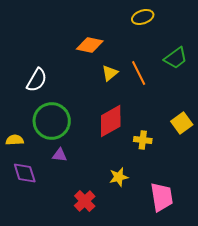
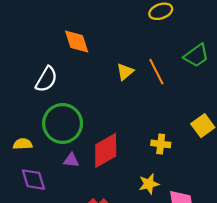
orange diamond: (90, 45) -> (77, 42), moved, turned 60
red diamond: (111, 121) -> (106, 150), moved
yellow star: (119, 177) -> (149, 184), moved

